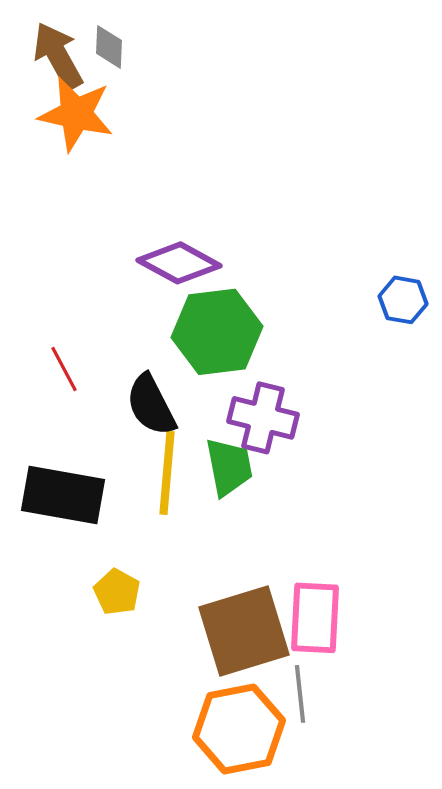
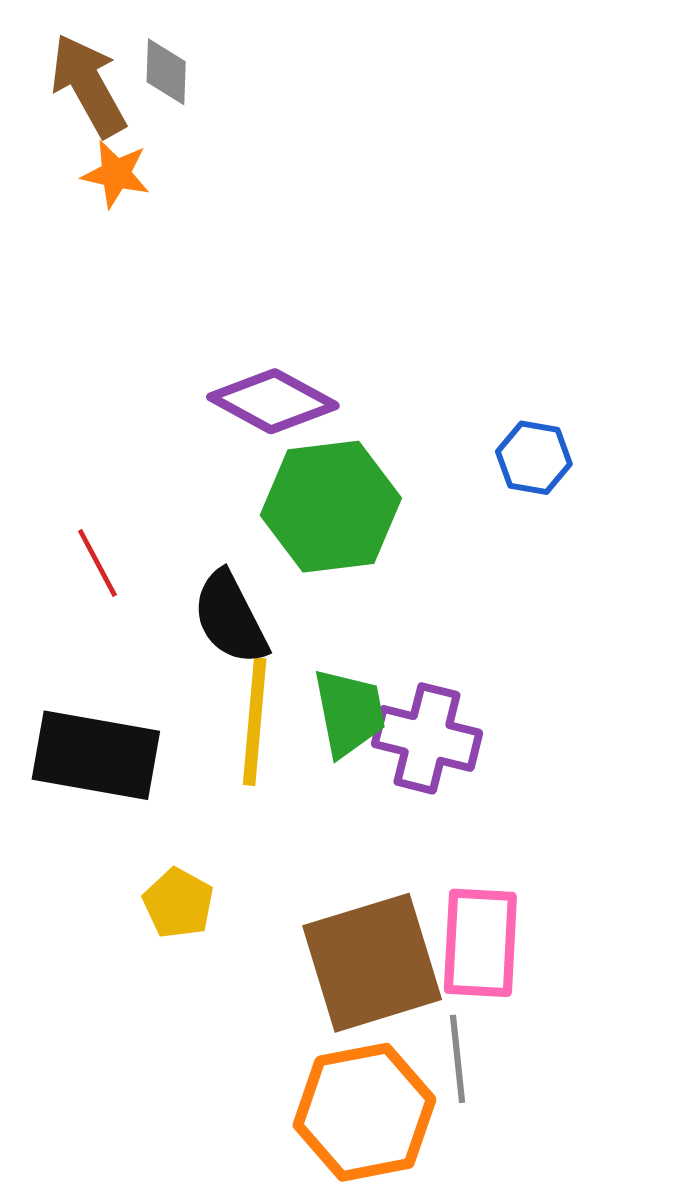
orange star: (76, 114) -> (116, 174), size x0.6
blue hexagon: (403, 300) -> (534, 458), moved
purple cross: (263, 418) -> (427, 738), moved

